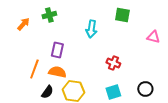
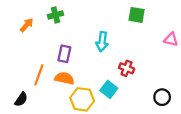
cyan arrow: (91, 29) -> (102, 42), moved
black semicircle: (47, 92) -> (21, 99), moved
cyan square: (113, 92) -> (109, 89), moved, turned -35

